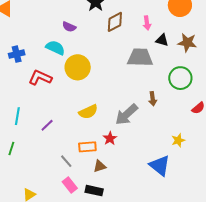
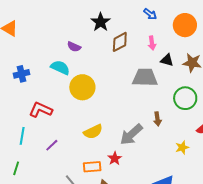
red L-shape: (40, 78) -> (41, 110), moved
yellow star: (178, 140) -> (182, 147), moved

